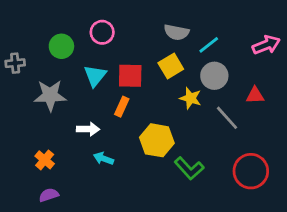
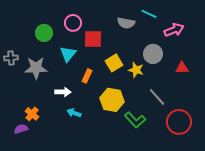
cyan line: (209, 45) -> (149, 14), moved, turned 63
pink arrow: (266, 45) -> (174, 30), moved
gray cross: (15, 63) -> (11, 58), moved
yellow square: (171, 66) -> (114, 63), moved
red square: (130, 76) -> (93, 39), moved
gray line: (227, 118) -> (157, 97), moved
purple semicircle: (49, 195) -> (21, 129), moved

